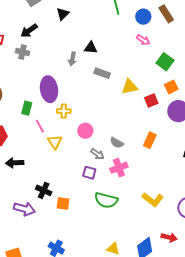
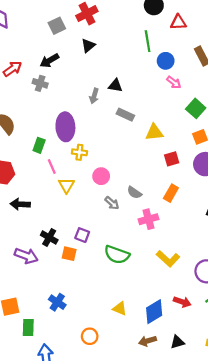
blue circle: (143, 17) -> (166, 61), moved
red square: (151, 100) -> (172, 159), moved
pink cross: (119, 168) -> (148, 219), moved
purple square: (89, 173) -> (82, 235), moved

